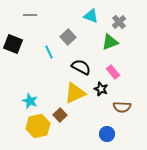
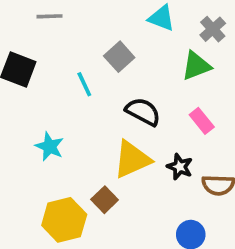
black star: (101, 89) -> (180, 167), moved
cyan star: (30, 101) -> (49, 147), moved

